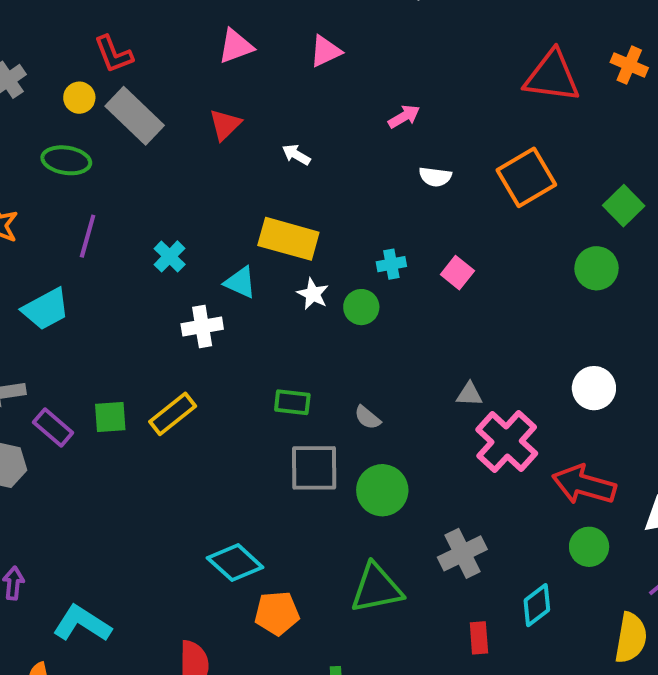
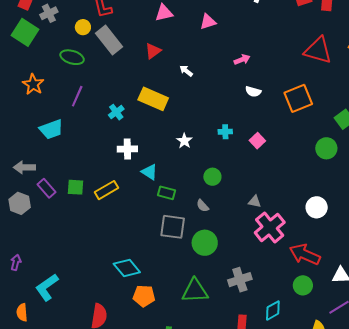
yellow rectangle: (288, 239) -> (153, 99), moved
cyan triangle: (240, 282) -> (149, 172), moved
green circle: (361, 307) -> (212, 177), moved
cyan L-shape: (82, 624) -> (47, 287), turned -76

